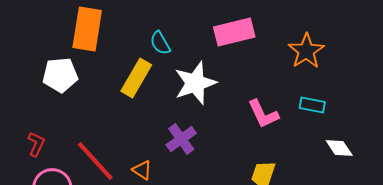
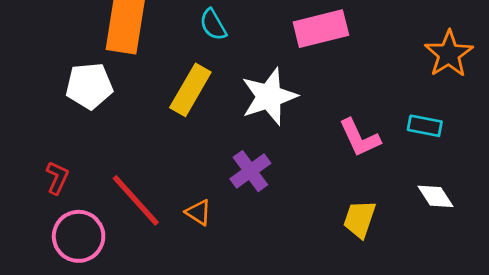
cyan semicircle: (160, 43) -> (213, 25), moved
orange star: (306, 51) -> (449, 54), moved
white diamond: (339, 148) -> (435, 196), moved

